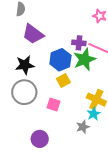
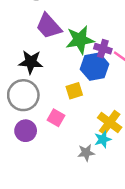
green star: (85, 59) -> (80, 40), moved
blue hexagon: (60, 60) -> (95, 67), moved
purple circle: (40, 139) -> (26, 131), moved

